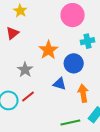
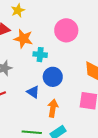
cyan cross: (88, 41) -> (40, 55), moved
orange star: (48, 50) -> (23, 39), moved, turned 30

